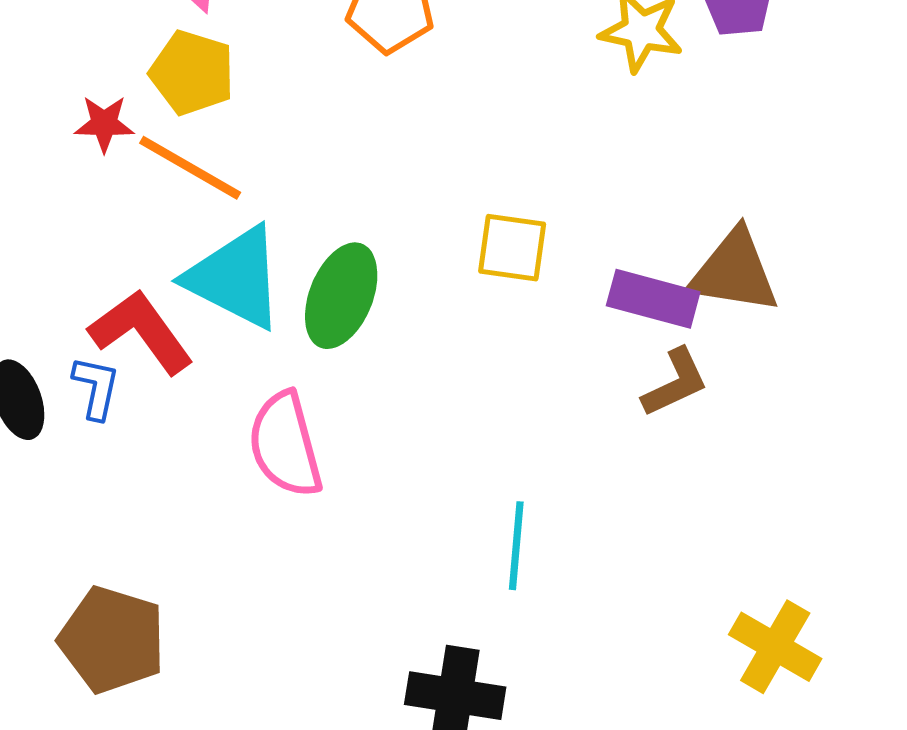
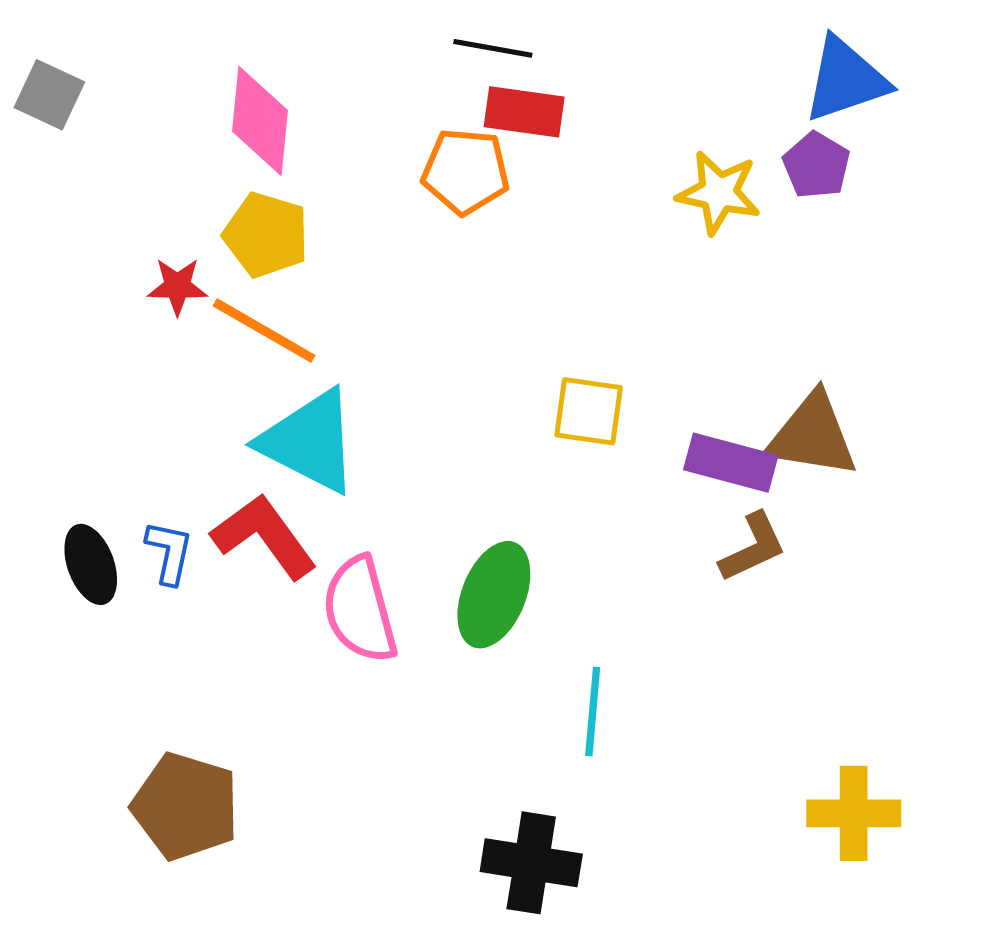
green ellipse: (341, 296) -> (494, 595), moved
red L-shape: (141, 332) -> (264, 536), moved
yellow cross: (775, 647) -> (854, 813), turned -30

